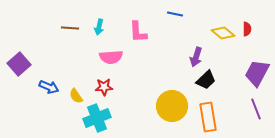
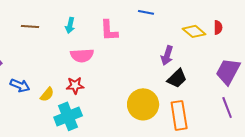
brown line: (70, 28) -> (30, 26), moved
yellow semicircle: (76, 96) -> (47, 94), turned -105

